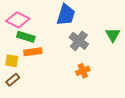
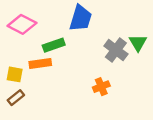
green rectangle: (26, 37) -> (54, 45), moved, turned -36
gray cross: (79, 41) -> (116, 50), moved

